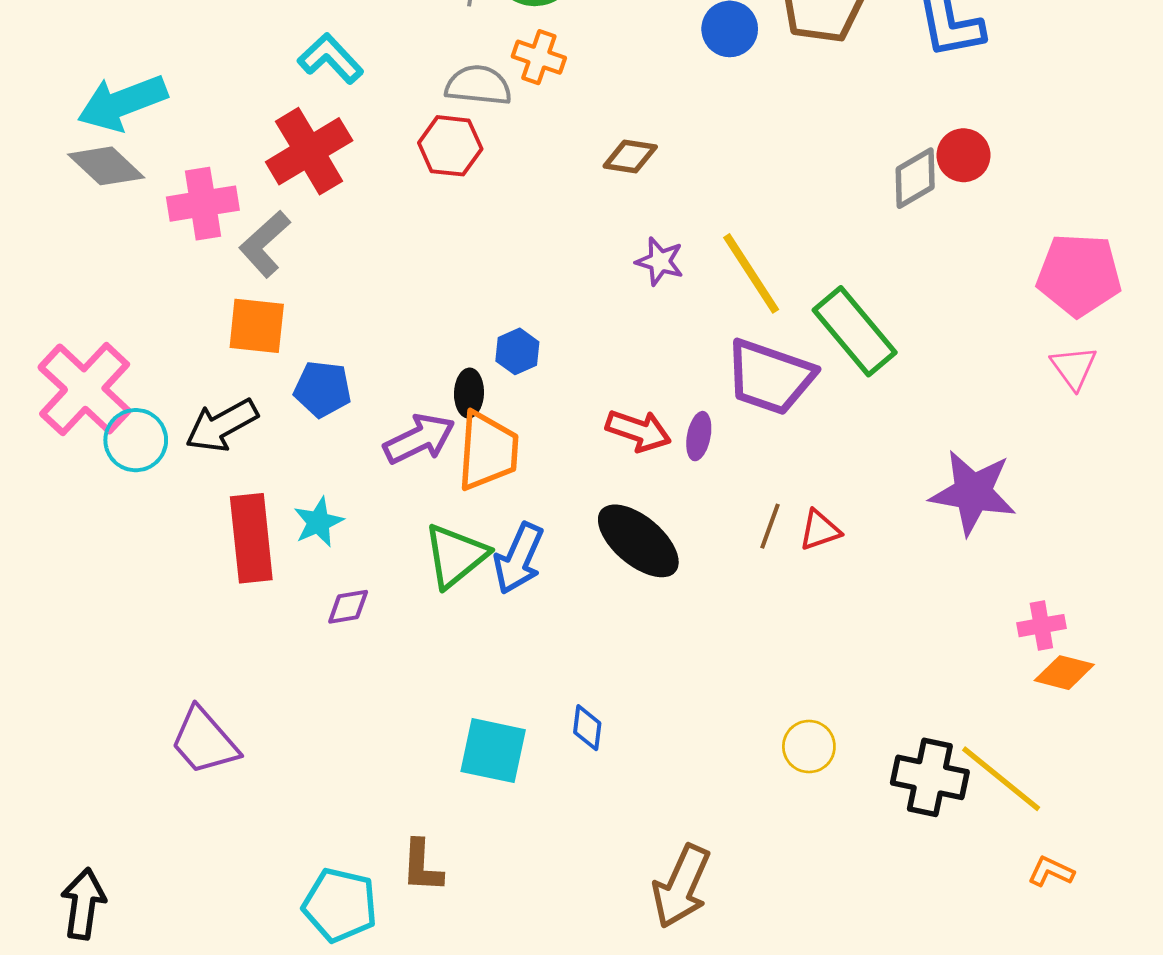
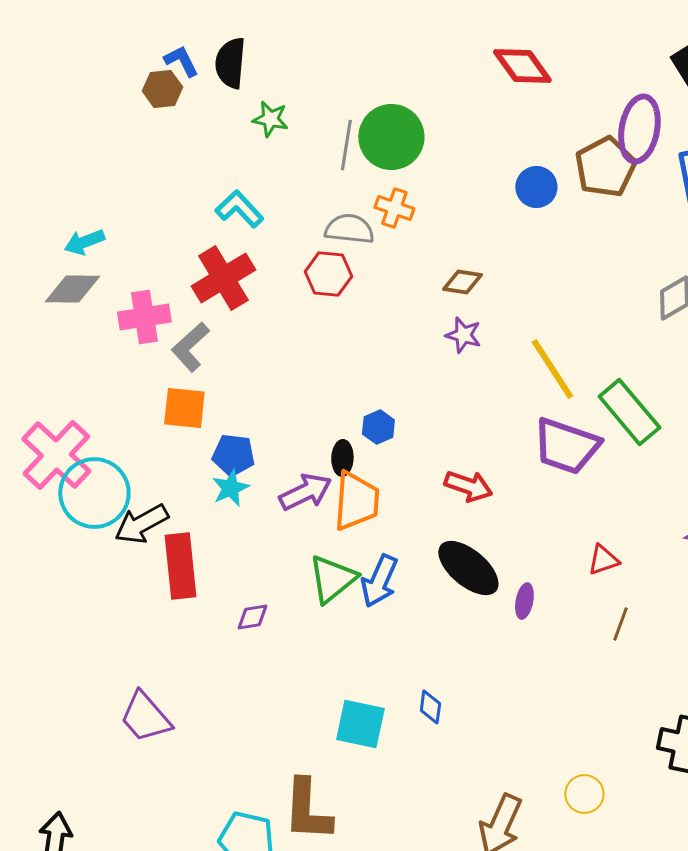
cyan arrow: (122, 103) -> (84, 242), size x0.6
gray diamond: (106, 166) -> (72, 289), turned -42
purple star: (660, 261) -> (463, 335), moved
black arrow: (222, 425) -> (141, 524), moved
purple ellipse: (699, 436) -> (524, 601), moved
cyan circle: (136, 440) -> (94, 493), size x1.5
cyan star: (318, 522) -> (230, 488), moved
brown line: (770, 526) -> (620, 624), moved
yellow circle: (809, 747) -> (584, 794), moved
brown L-shape: (422, 866) -> (307, 810), size x1.6

